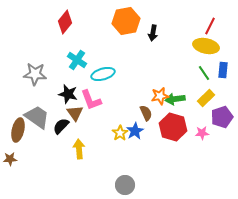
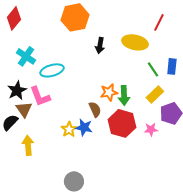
black arrow: (153, 33) -> (100, 45), moved
yellow ellipse: (206, 46) -> (135, 42), moved
black star: (68, 94) -> (17, 90), turned 30
green arrow: (175, 99) -> (124, 95), turned -84
blue star: (135, 131) -> (84, 127), turned -30

